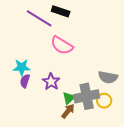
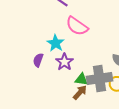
cyan star: (22, 67) -> (56, 43), moved, turned 30
green triangle: (69, 98) -> (81, 79), turned 48

